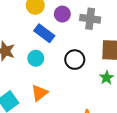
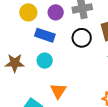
black circle: (75, 60) -> (82, 38), moved

